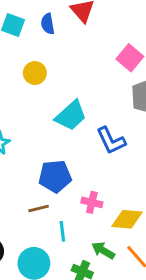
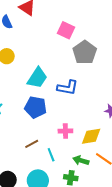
blue L-shape: (111, 141) -> (68, 88), turned -40
blue pentagon: (55, 176) -> (36, 107), moved, turned 30

